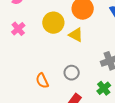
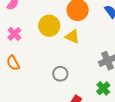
gray circle: (72, 73) -> (60, 74), moved
orange semicircle: (42, 81) -> (13, 63), moved

